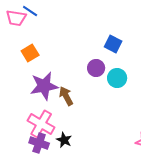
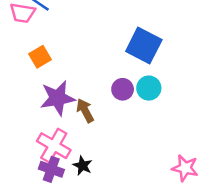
blue square: (113, 44) -> (144, 46), size x1.6
purple circle: (96, 68) -> (123, 89), moved

